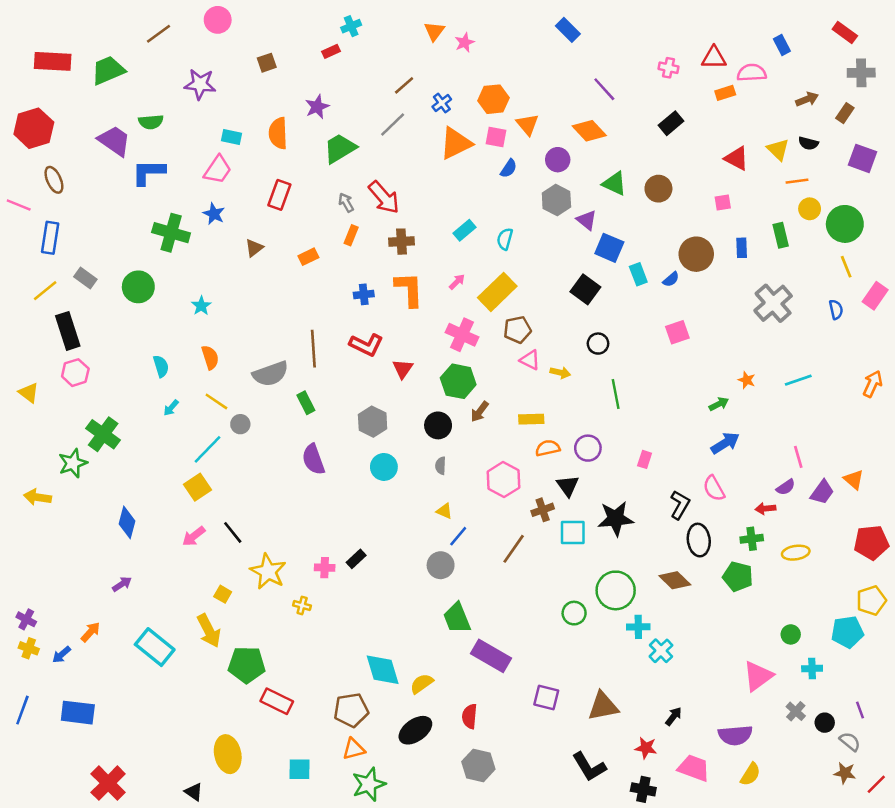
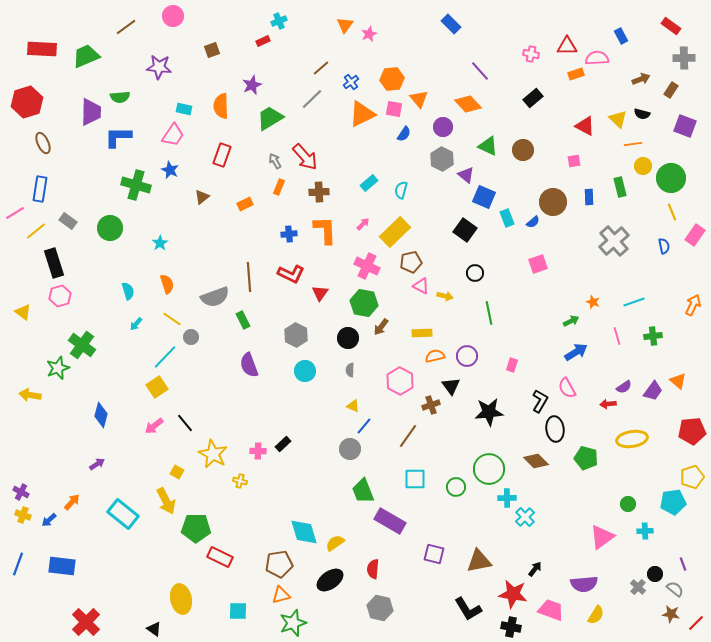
purple trapezoid: (114, 141) -> (91, 112), turned 56
pink line: (19, 205) -> (15, 213), moved, turned -54
pink line: (798, 457) -> (617, 336), moved
cyan square: (573, 532) -> (415, 479), moved
green cross: (752, 539) -> (653, 336), moved
yellow ellipse: (796, 553) -> (632, 439), size x1.4
gray cross: (796, 711) -> (638, 587), moved
red star: (646, 748) -> (513, 594), size x1.6

